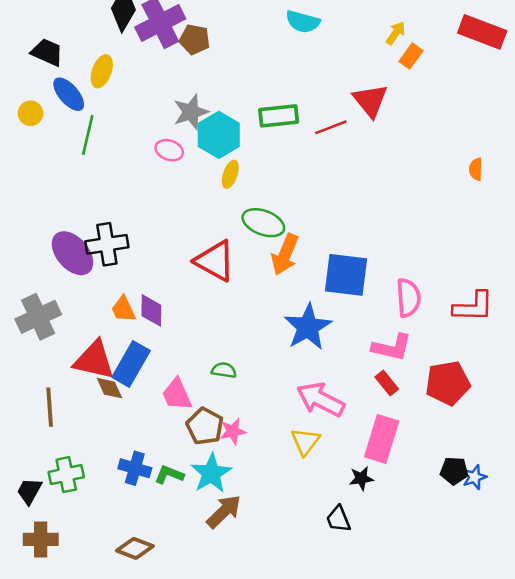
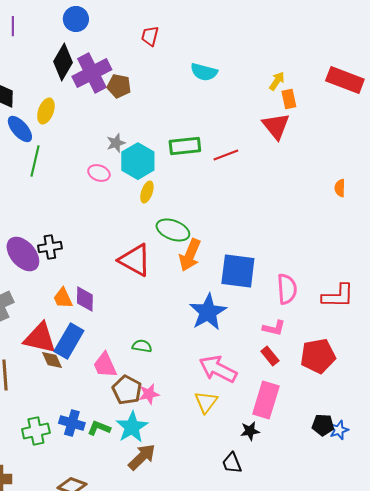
orange rectangle: (411, 56) -> (289, 99), turned -48
red triangle: (370, 101) -> (276, 126), moved
gray star: (191, 112) -> (116, 143), size x0.7
black cross: (107, 244) -> (50, 247), size x0.7
pink L-shape: (392, 347) -> (274, 328), size x0.7
green cross: (66, 475) -> (36, 431), moved

